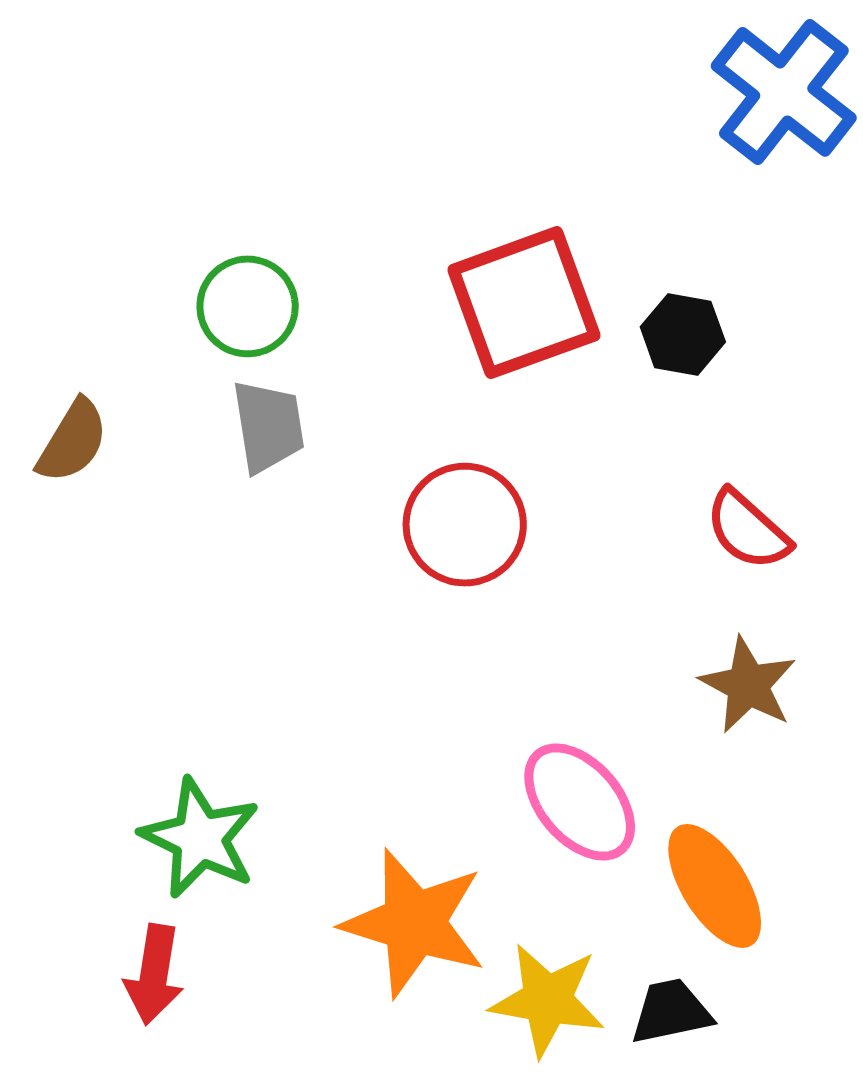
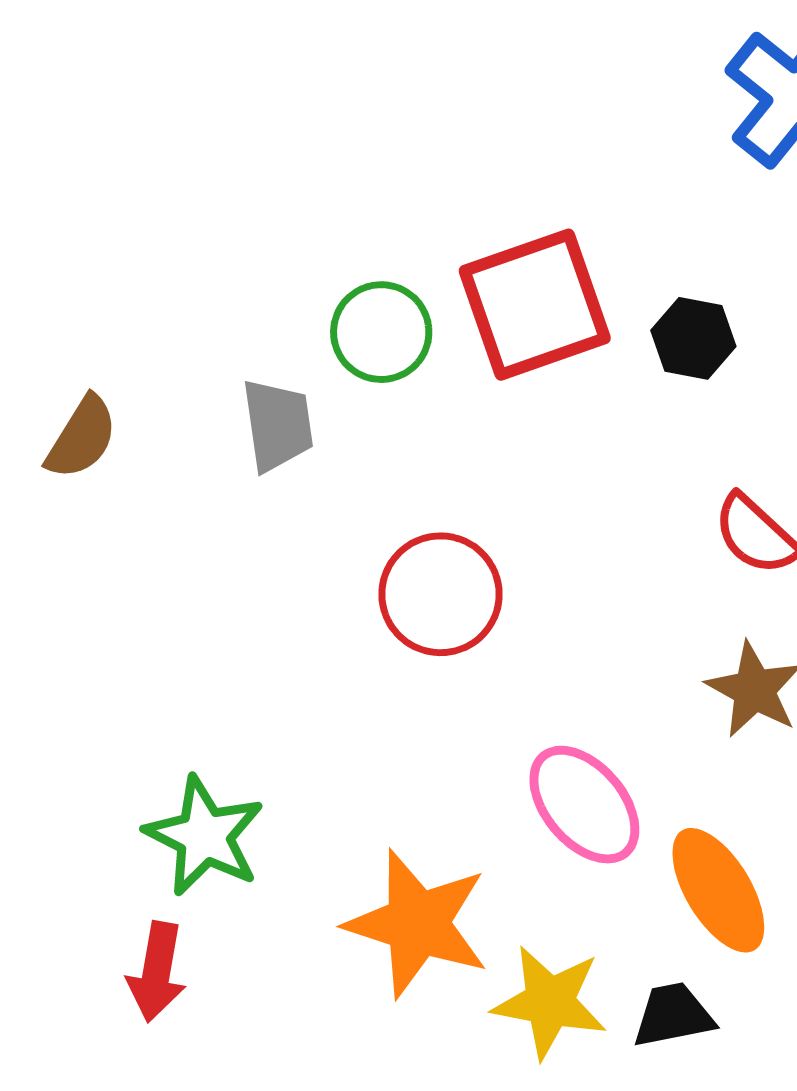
green circle: (248, 306) -> (381, 332), moved
red circle: (465, 525) -> (440, 594), moved

